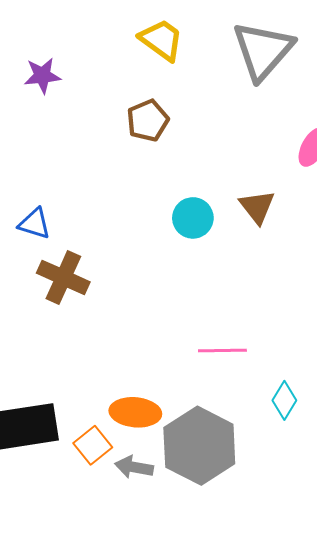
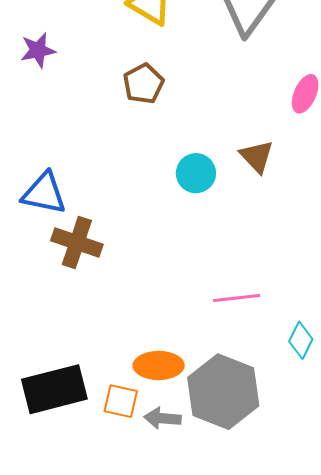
blue triangle: (35, 224) -> (44, 193), size x1.4
orange square: (93, 445) -> (121, 401), turned -33

